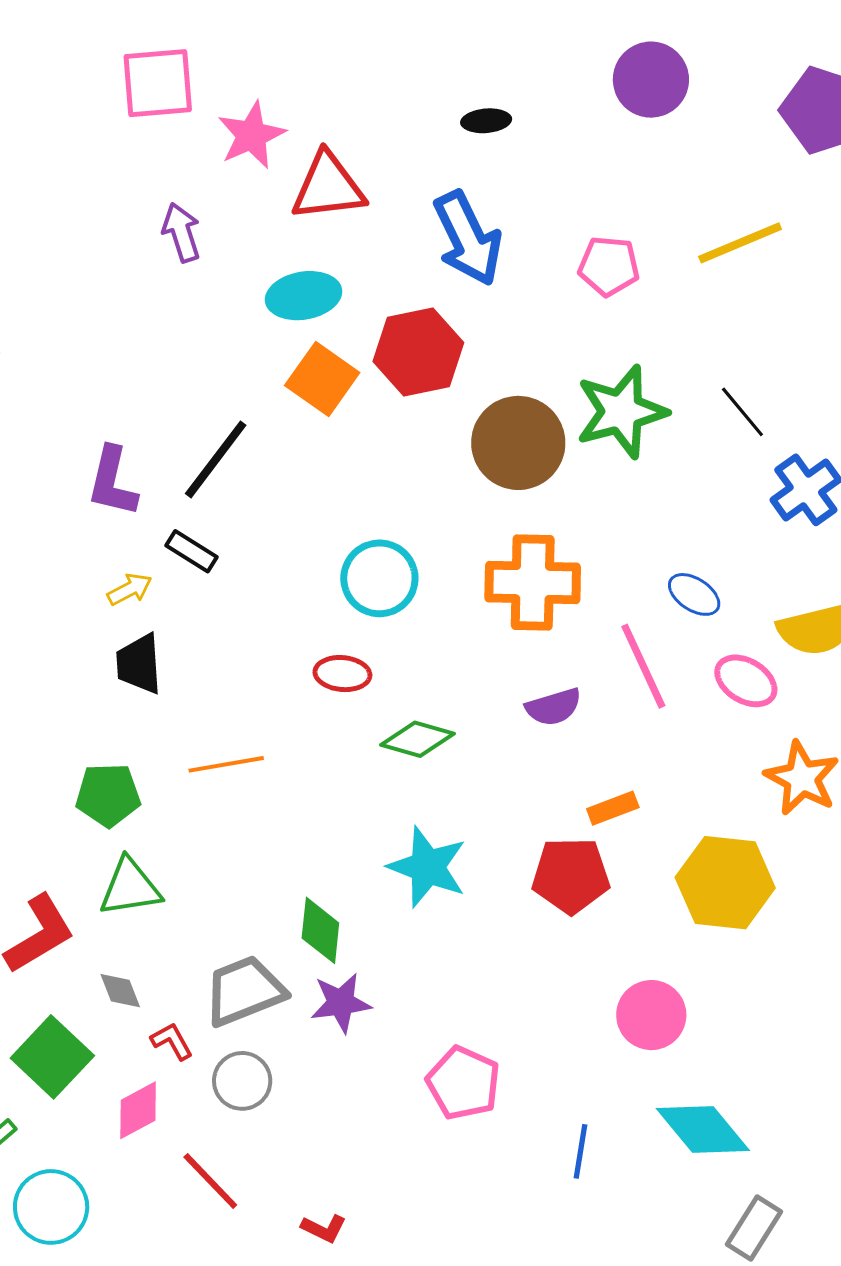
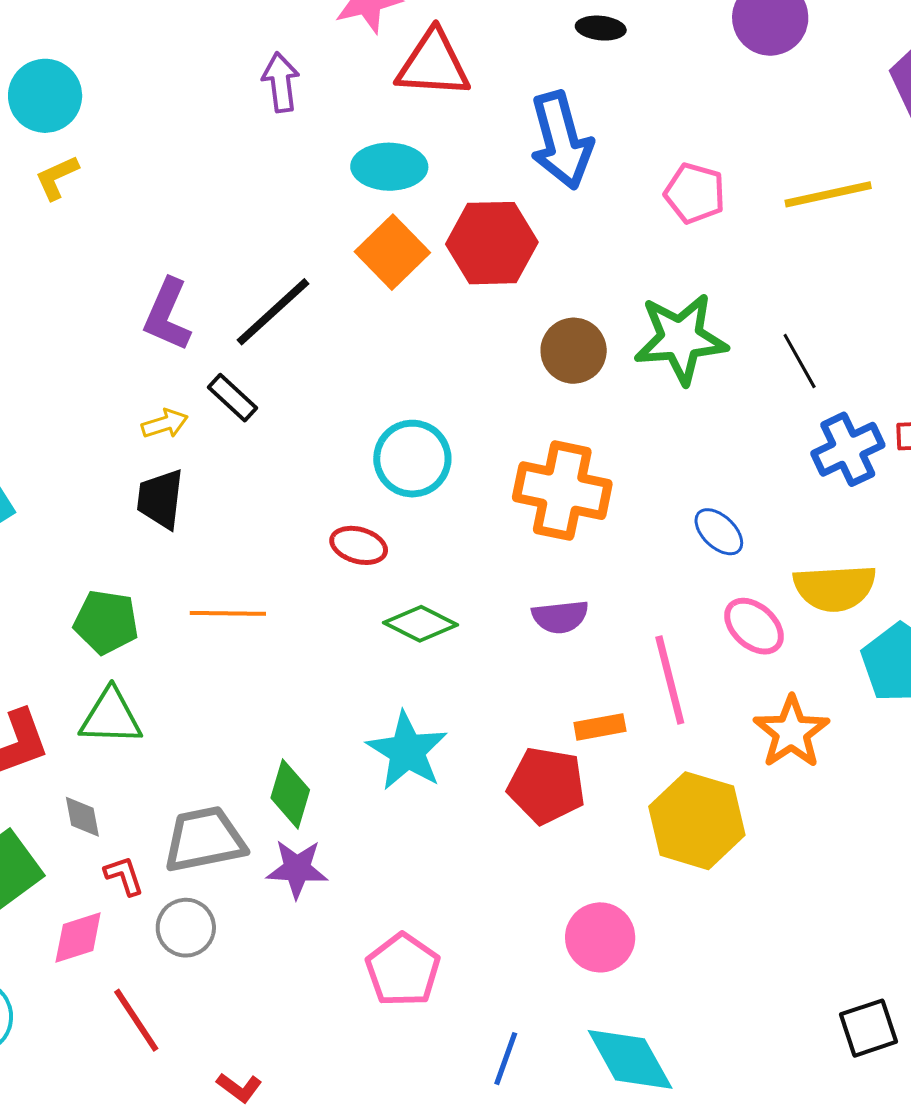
brown circle: (518, 443) -> (574, 351), size x0.7
pink line: (643, 666) -> (670, 680), moved

